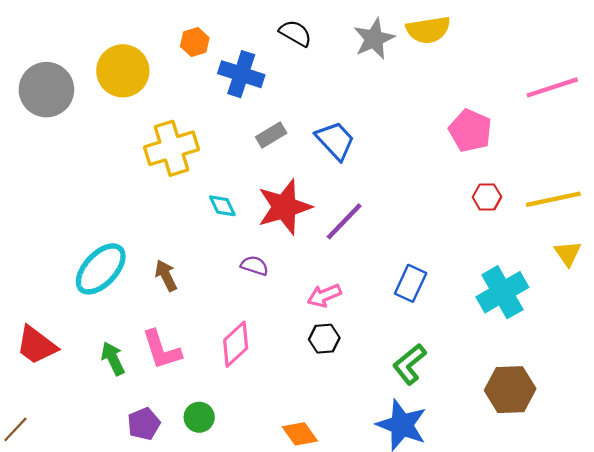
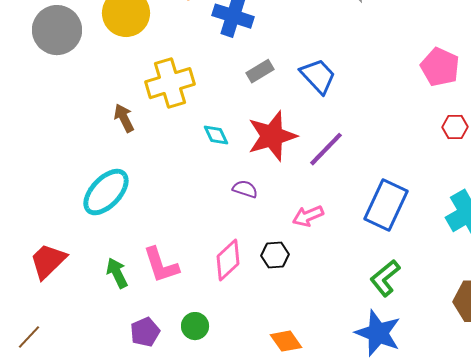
brown arrow: (166, 276) -> (124, 118), moved
blue rectangle: (411, 283) -> (386, 205), size x1.5
black hexagon: (324, 339) -> (275, 255), moved
red trapezoid: (36, 345) -> (48, 261), turned 99

